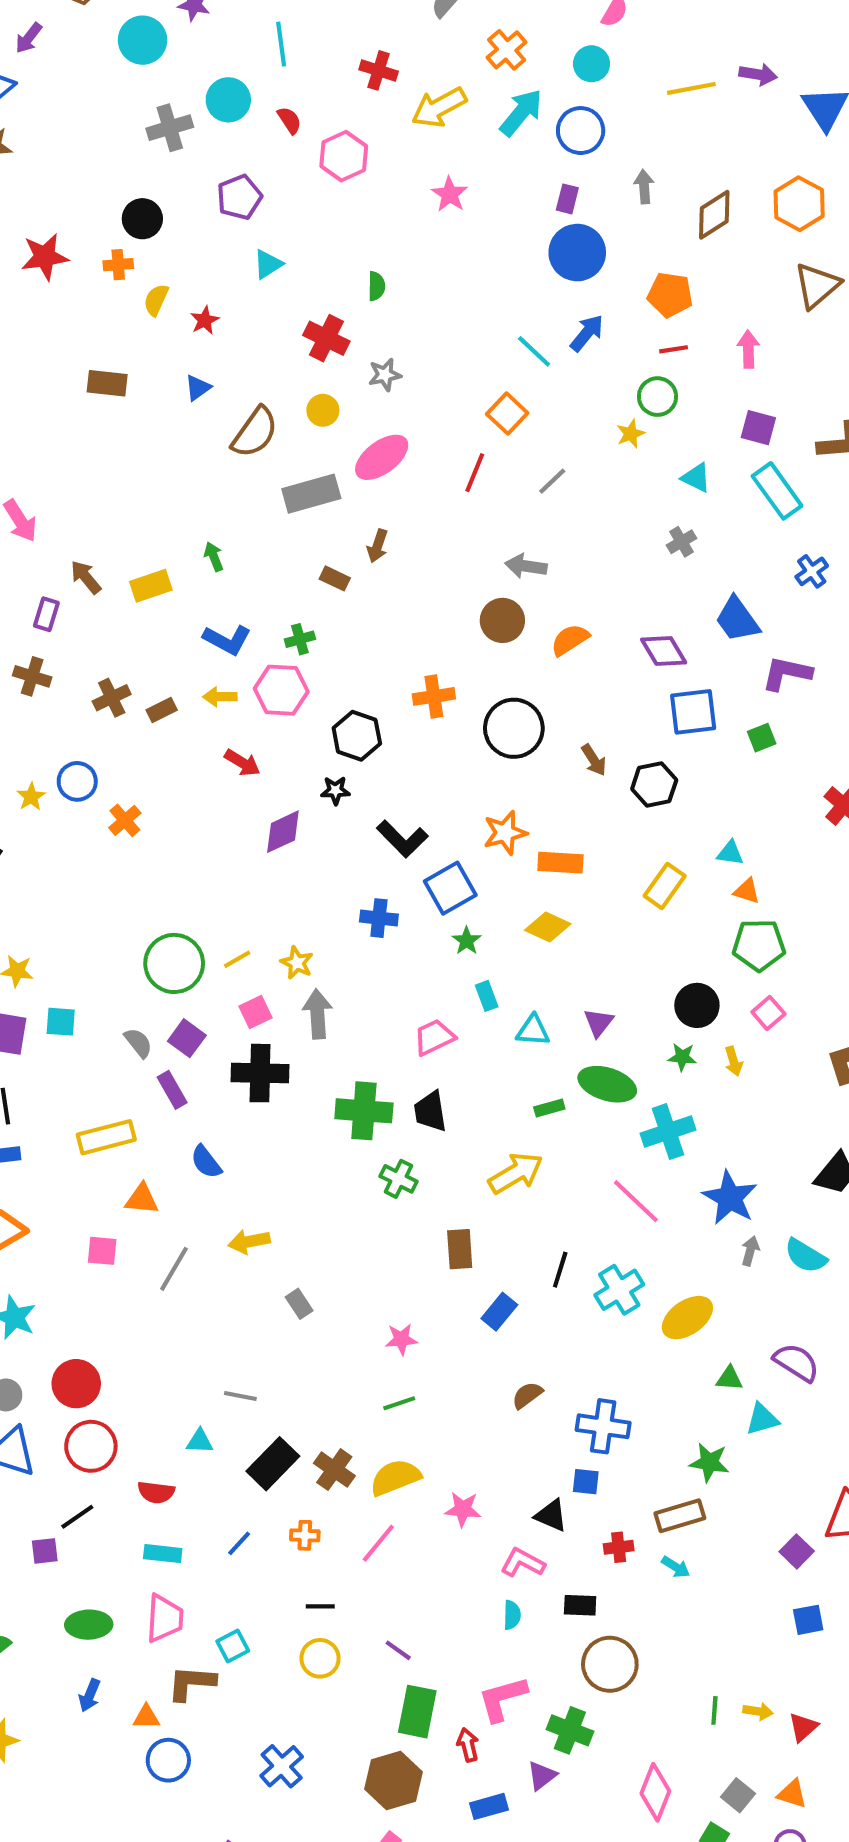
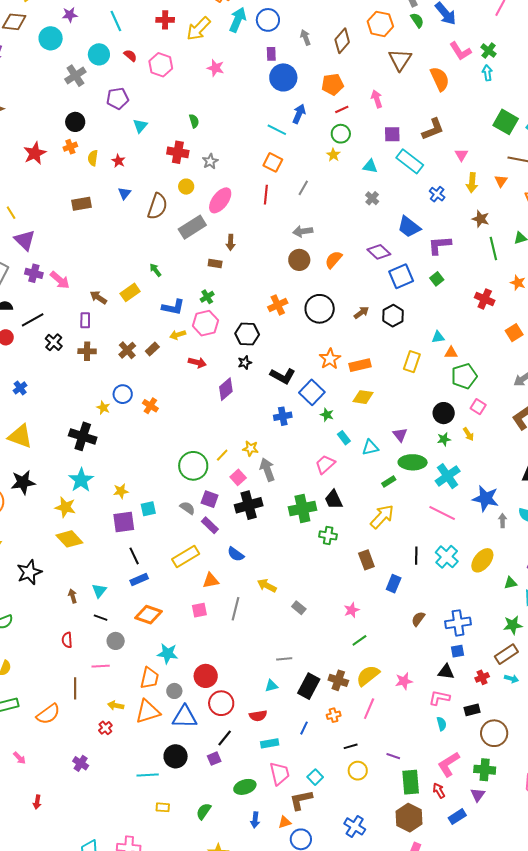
purple pentagon: (239, 197) -> (118, 98), turned 30
brown arrow: (594, 760) -> (361, 313), turned -77
yellow arrow: (249, 1242) -> (267, 586), turned 54

